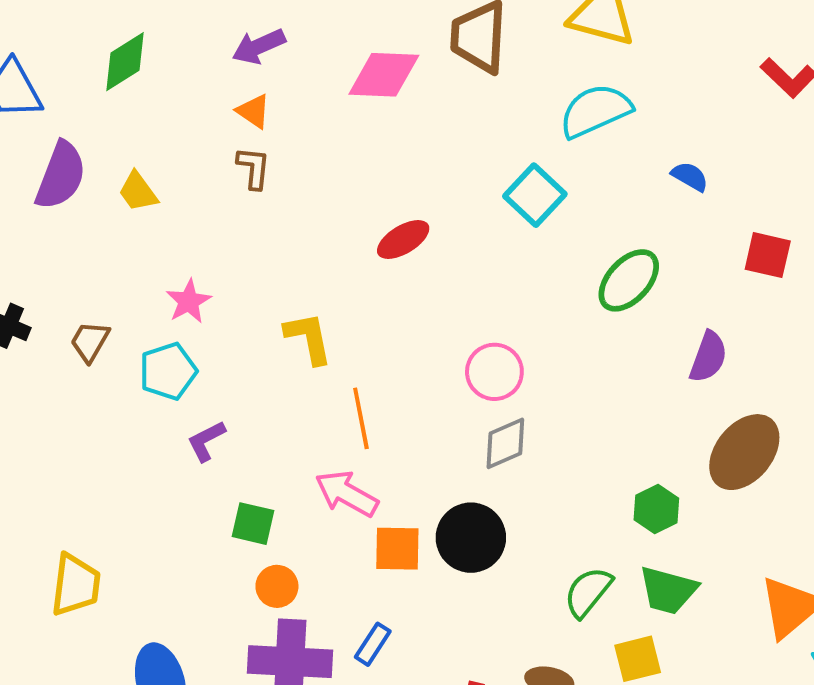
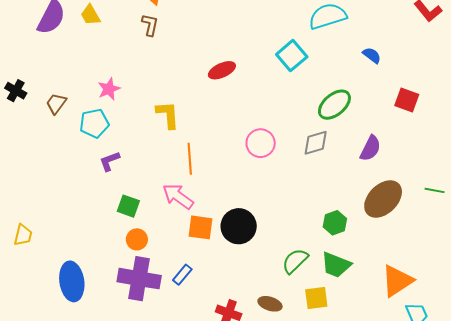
yellow trapezoid: (138, 192) -> (90, 15), moved
gray diamond: (505, 443) -> (316, 143), moved
yellow trapezoid: (76, 585) -> (23, 235), moved, size x0.7

